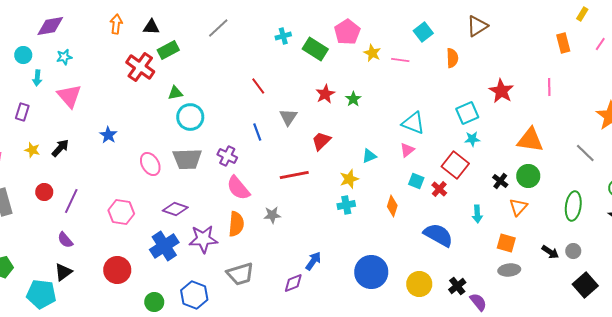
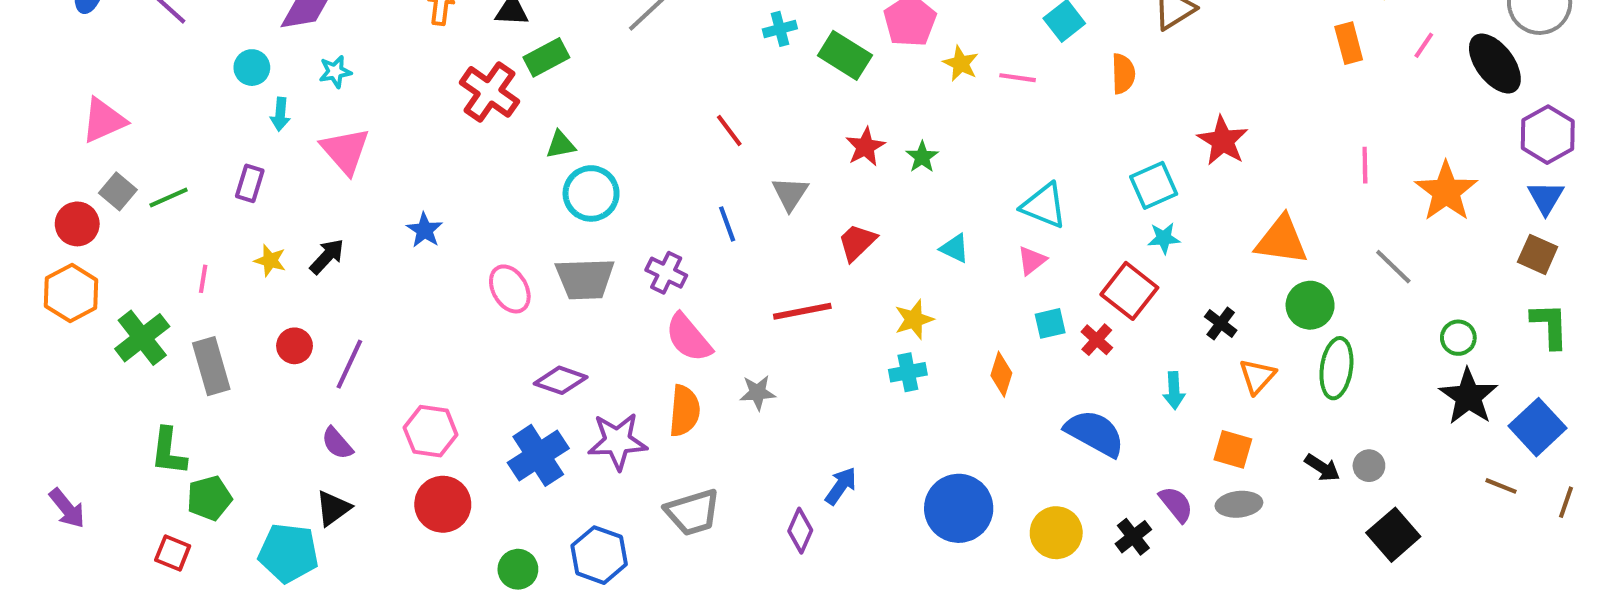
pink line: (549, 87) -> (1365, 165), moved
cyan triangle: (369, 156) -> (955, 248), moved, turned 49
green circle: (528, 176) -> (1310, 305), moved
cyan square: (416, 181) -> (1050, 323), turned -35
green ellipse: (573, 206) -> (1336, 368), moved
pink hexagon: (121, 212) -> (431, 431), moved
purple diamond: (293, 283) -> (800, 531), turned -45
purple semicircle: (478, 302) -> (1176, 504), moved

